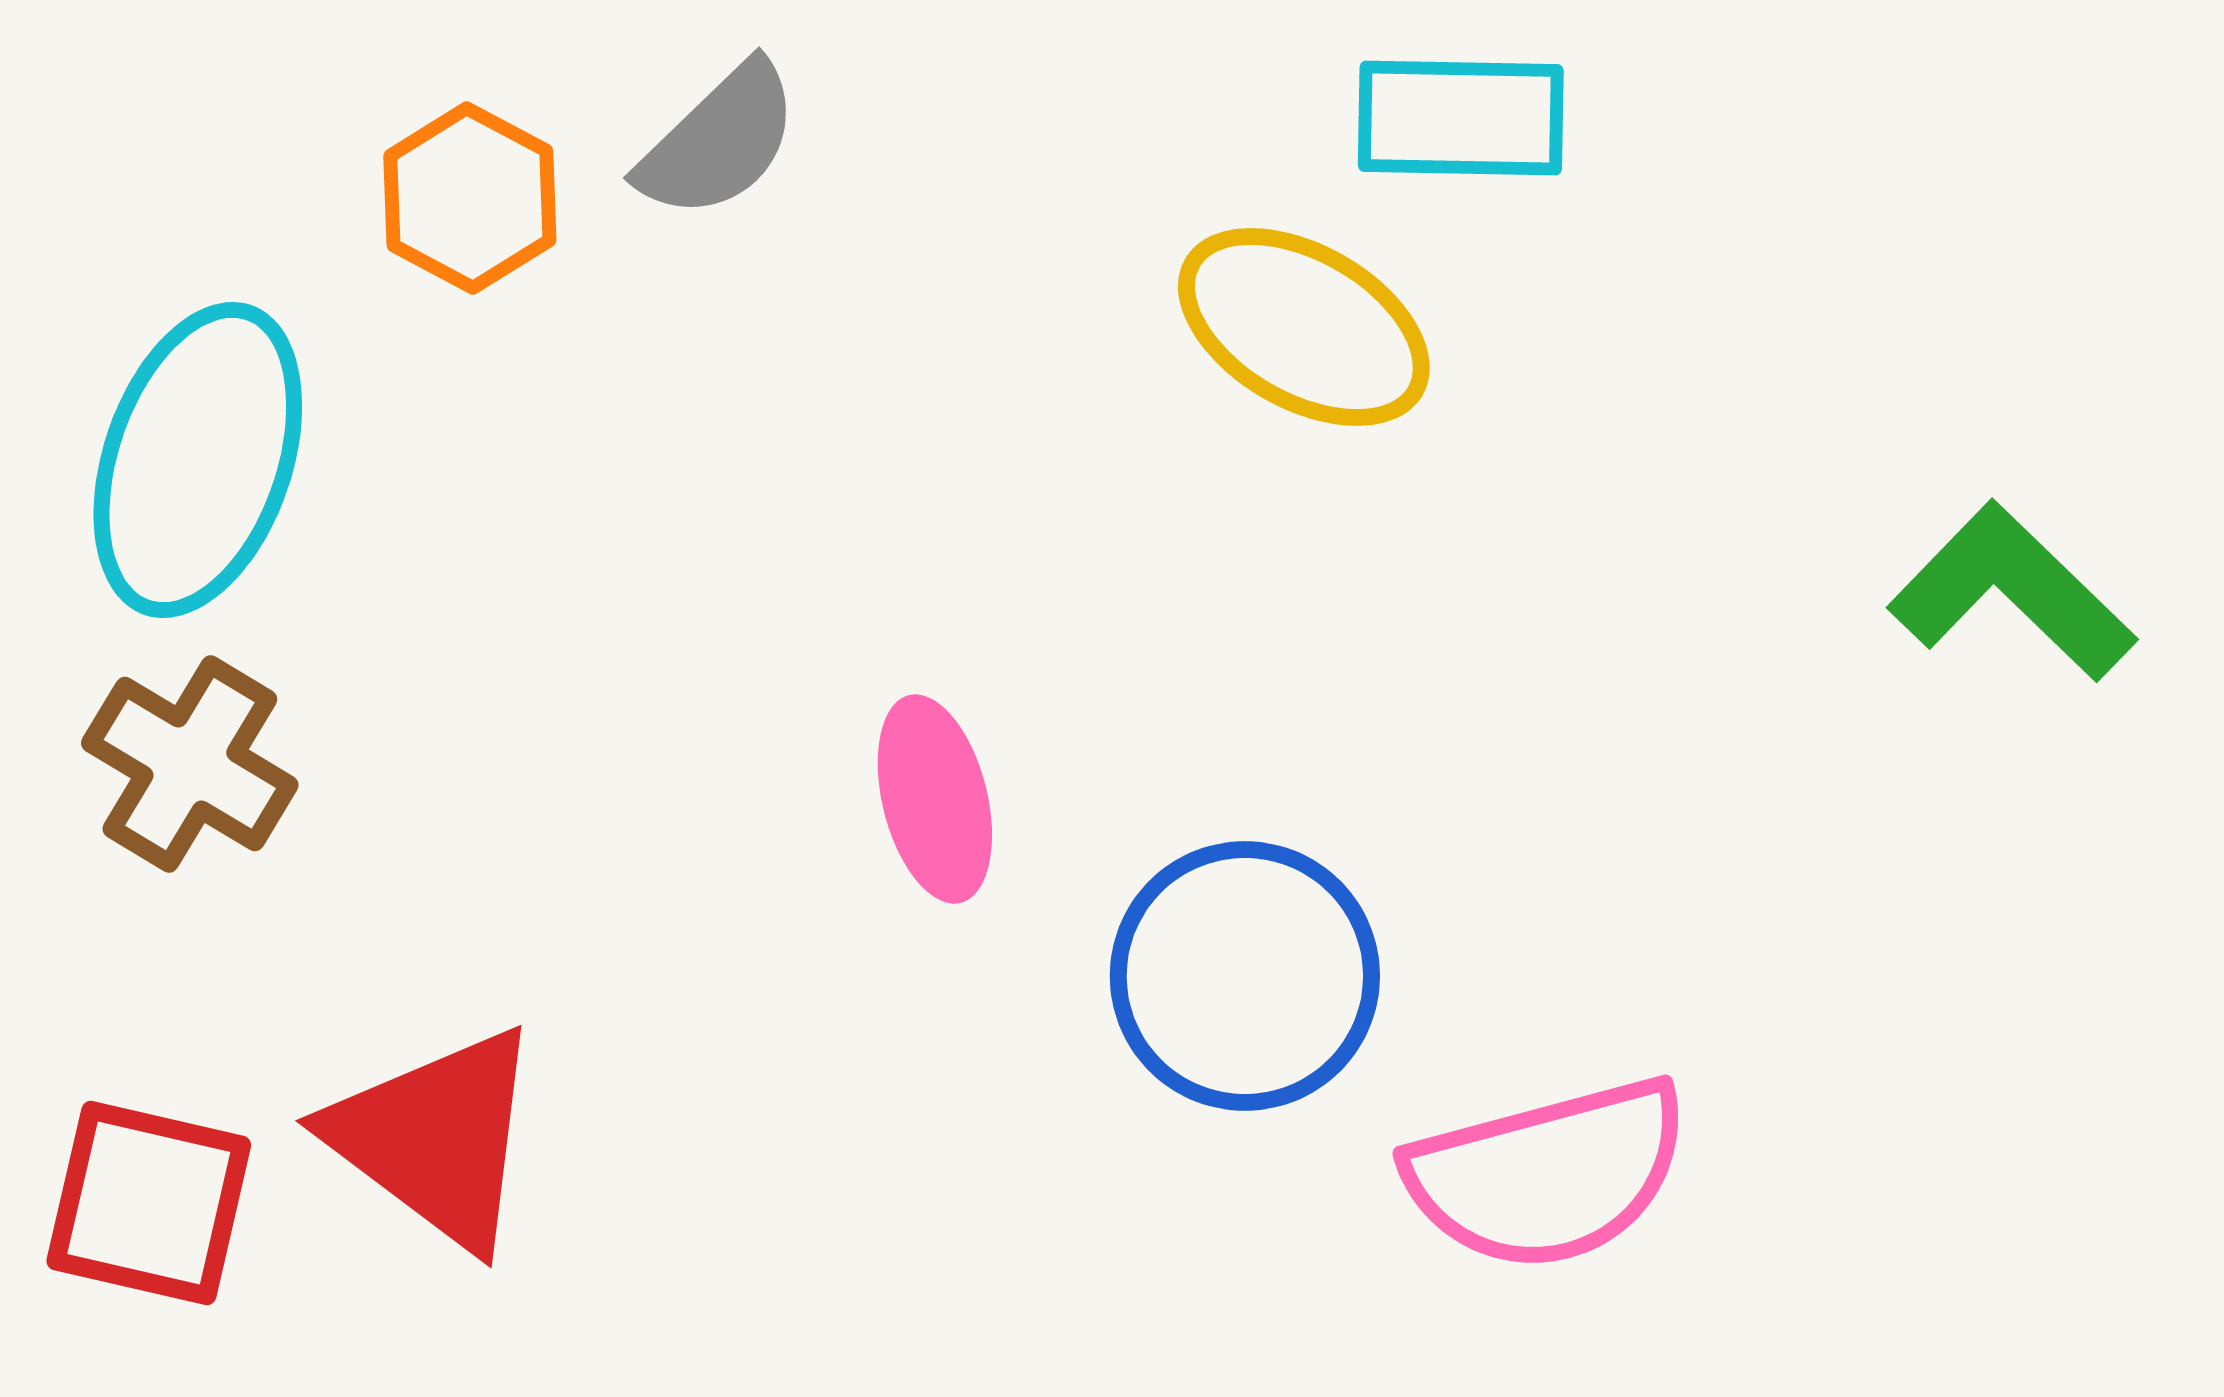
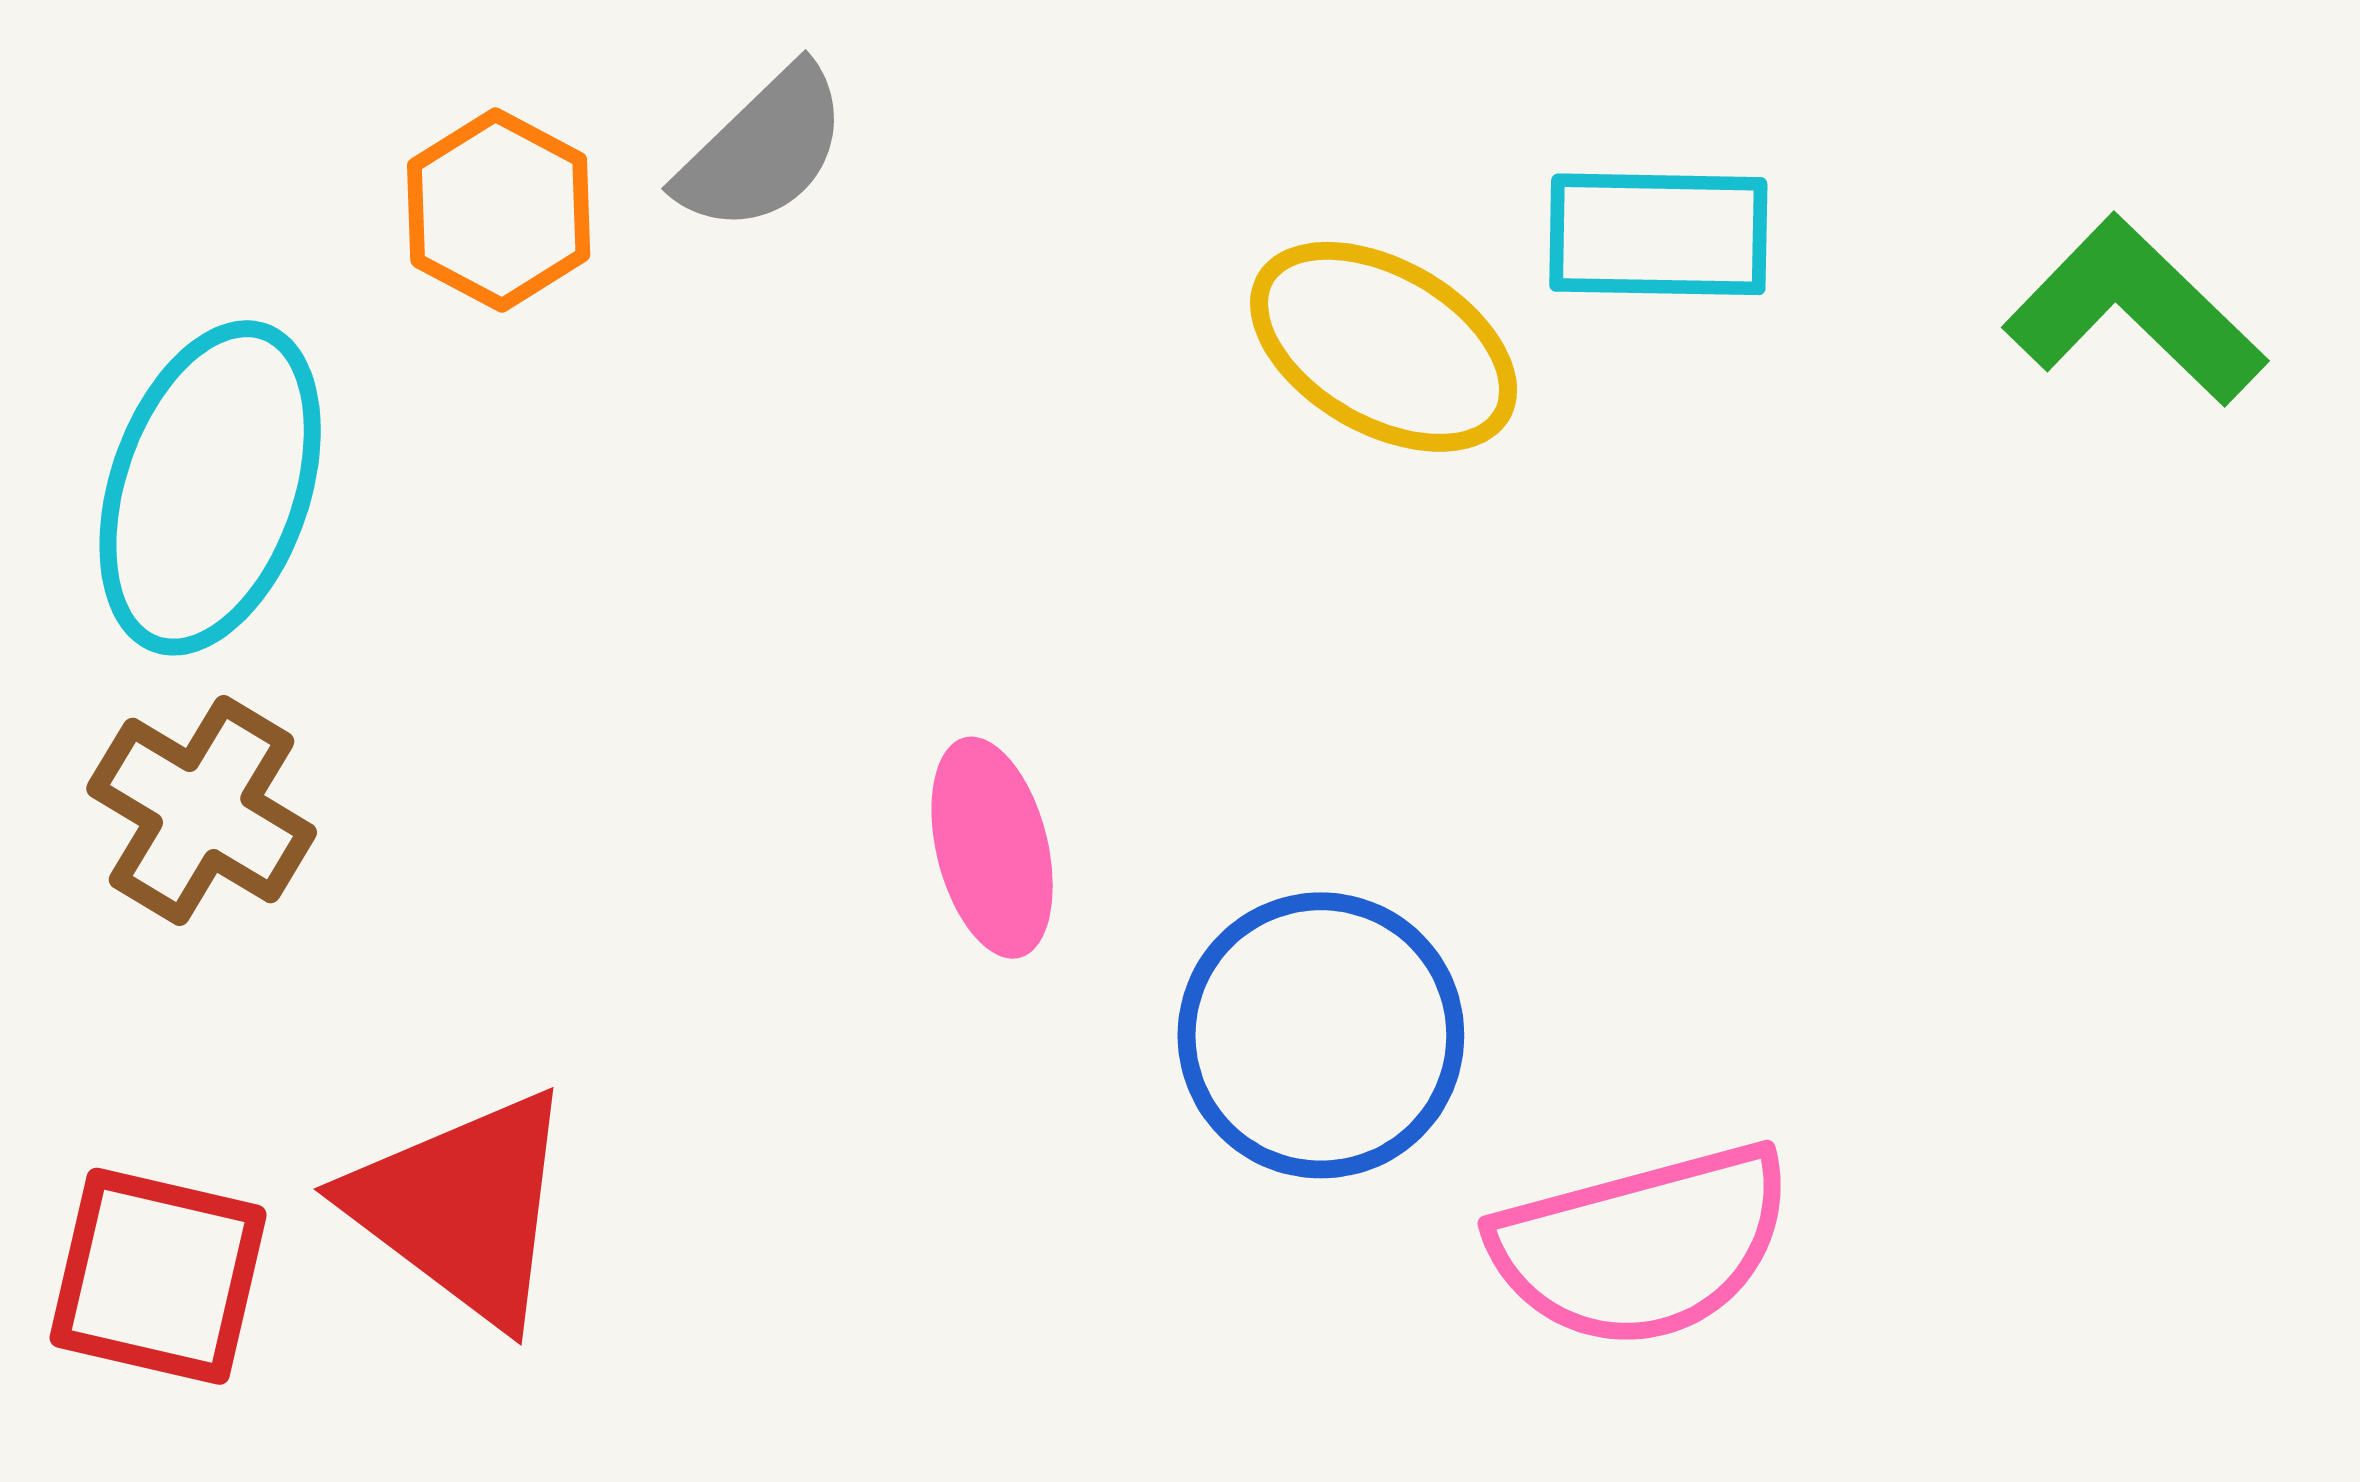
cyan rectangle: (1461, 118) -> (1658, 234), moved
green L-shape: (2012, 592) -> (2135, 311), moved

